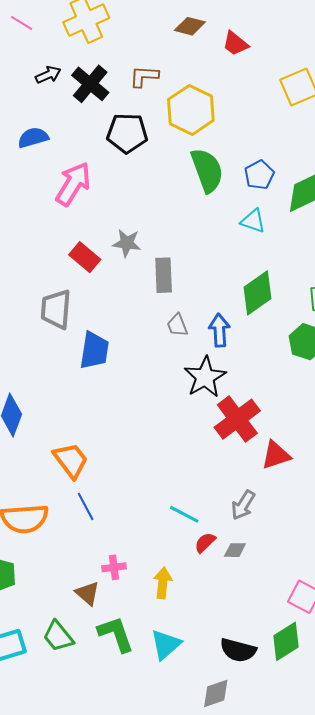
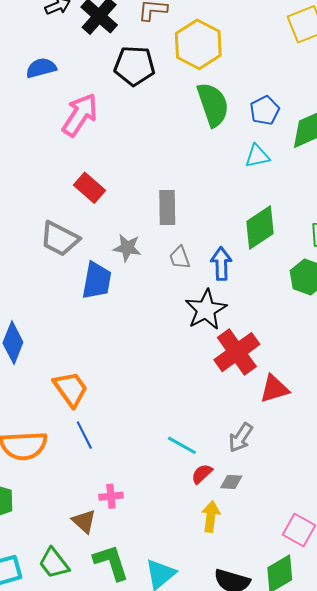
cyan triangle: (253, 221) -> (257, 156), turned -32
gray star: (127, 243) -> (127, 248), moved
gray trapezoid: (56, 309) -> (60, 239), turned -69
yellow arrow: (163, 583) -> (211, 517), moved

